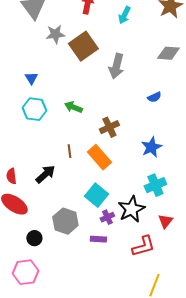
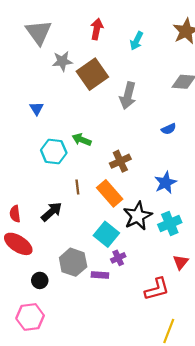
cyan hexagon: (34, 109) -> (54, 151), moved
black star: (131, 209) -> (138, 216), moved
purple rectangle: (98, 239) -> (100, 275), moved

